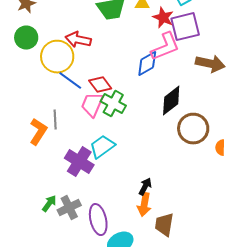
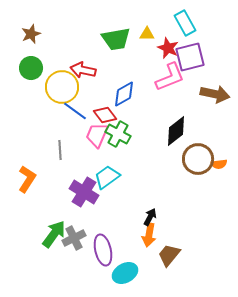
blue diamond: (147, 64) -> (124, 94), moved
orange L-shape: (38, 132) -> (27, 179), moved
orange semicircle: (220, 148) -> (219, 164), moved, turned -98
green arrow: (49, 204) -> (54, 234), size x1.6
brown trapezoid: (164, 225) -> (169, 255), turned 30

